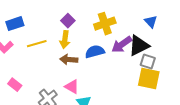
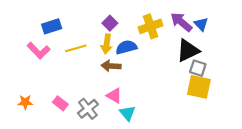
purple arrow: (122, 45) -> (181, 22), moved, turned 75
blue semicircle: (95, 52) -> (126, 47), moved
pink rectangle: (15, 85) -> (60, 103), moved

